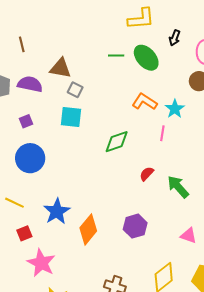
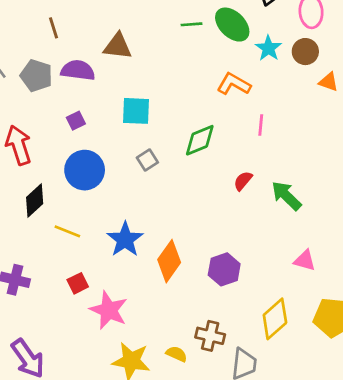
brown line: (22, 44) -> (54, 28), moved
gray square: (75, 90) -> (147, 160), moved, turned 35
cyan star: (175, 109) -> (268, 48), moved
purple hexagon: (135, 226) -> (224, 269), moved
red square: (24, 233) -> (78, 283), moved

